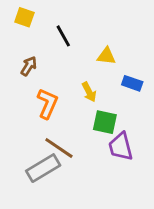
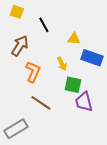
brown arrow: (29, 66) -> (20, 46), size x1.5
blue rectangle: (132, 83) -> (92, 58), size x1.5
gray rectangle: (43, 168) -> (16, 129), moved

